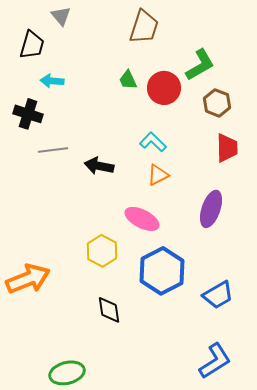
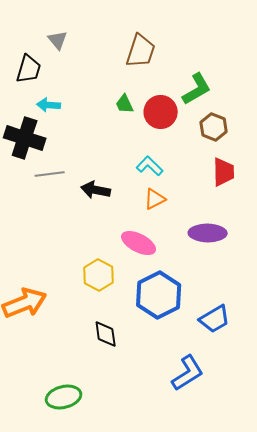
black cross: (28, 114) -> (25, 138), size x1.4
purple ellipse: (211, 209) -> (208, 233), turned 72
blue L-shape: (215, 361) -> (188, 373), moved

